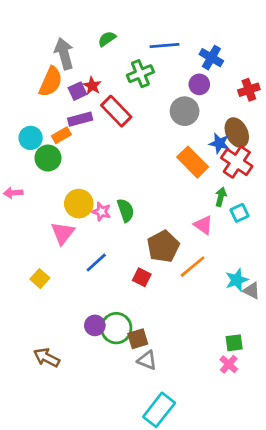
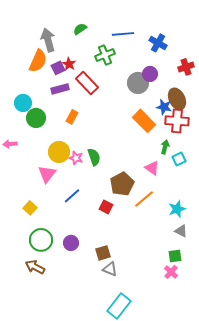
purple circle: (199, 84) -> (150, 74), moved
orange rectangle: (61, 135) -> (72, 117), moved, turned -32
red cross: (237, 162) -> (177, 121), turned -30
gray triangle: (252, 291) -> (181, 231), moved
green circle: (116, 328) -> (41, 240), moved

